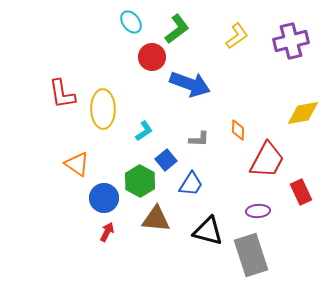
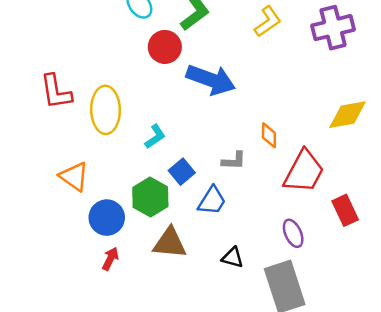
gray L-shape: (199, 139) -> (234, 161), moved
purple ellipse: (258, 211) -> (293, 233), turned 70
black triangle: (208, 231) -> (233, 258), size x0.6

